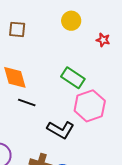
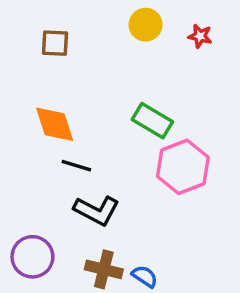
red star: (103, 40) -> (200, 36), moved
black L-shape: (61, 130) -> (97, 211), moved

